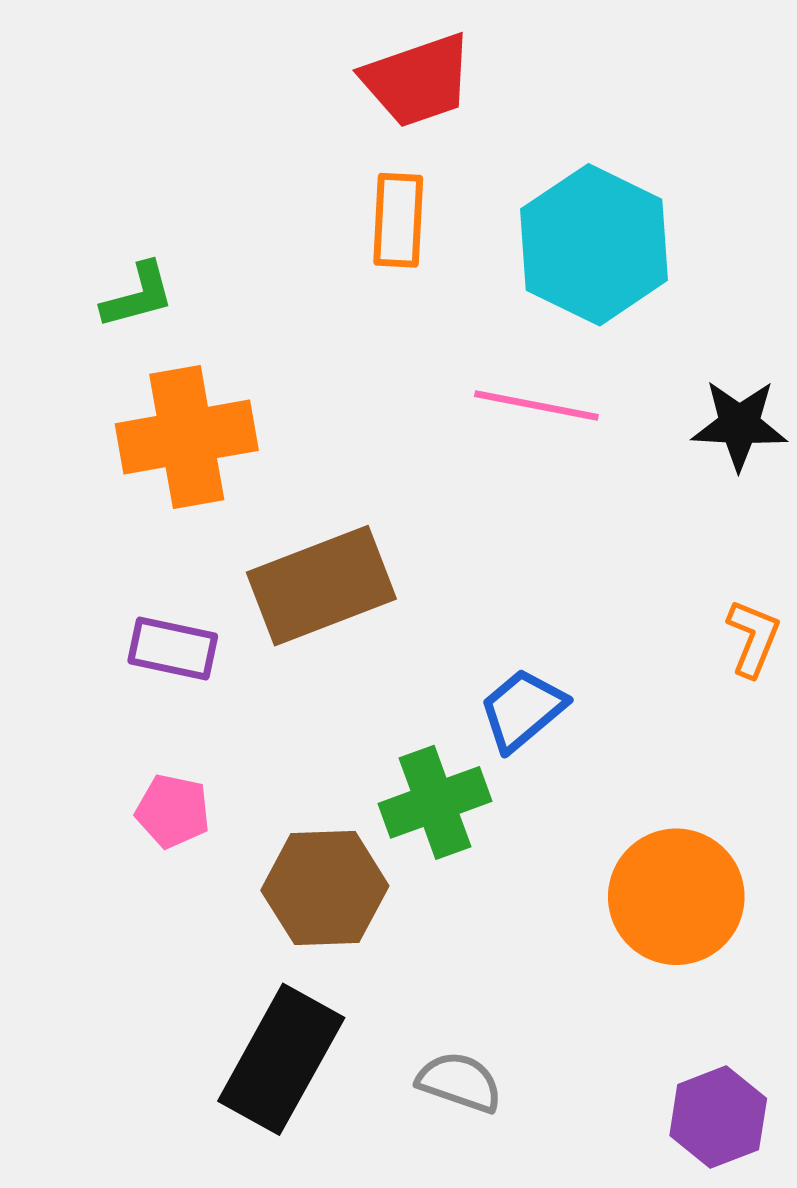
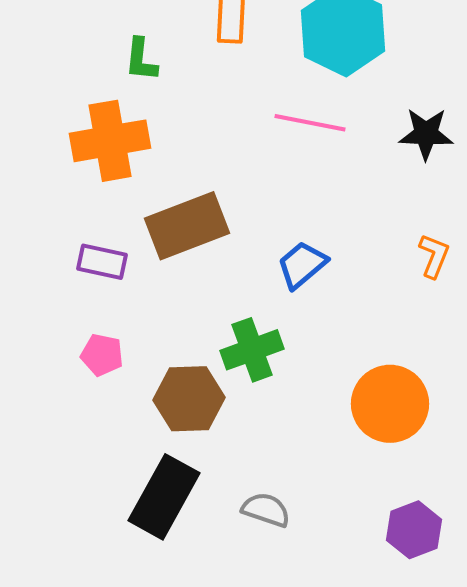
green L-shape: (138, 295) -> (141, 60), moved, turned 111
blue trapezoid: (522, 710) -> (302, 265), moved

